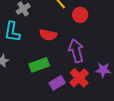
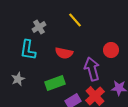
red circle: (80, 15) -> (111, 50), moved

